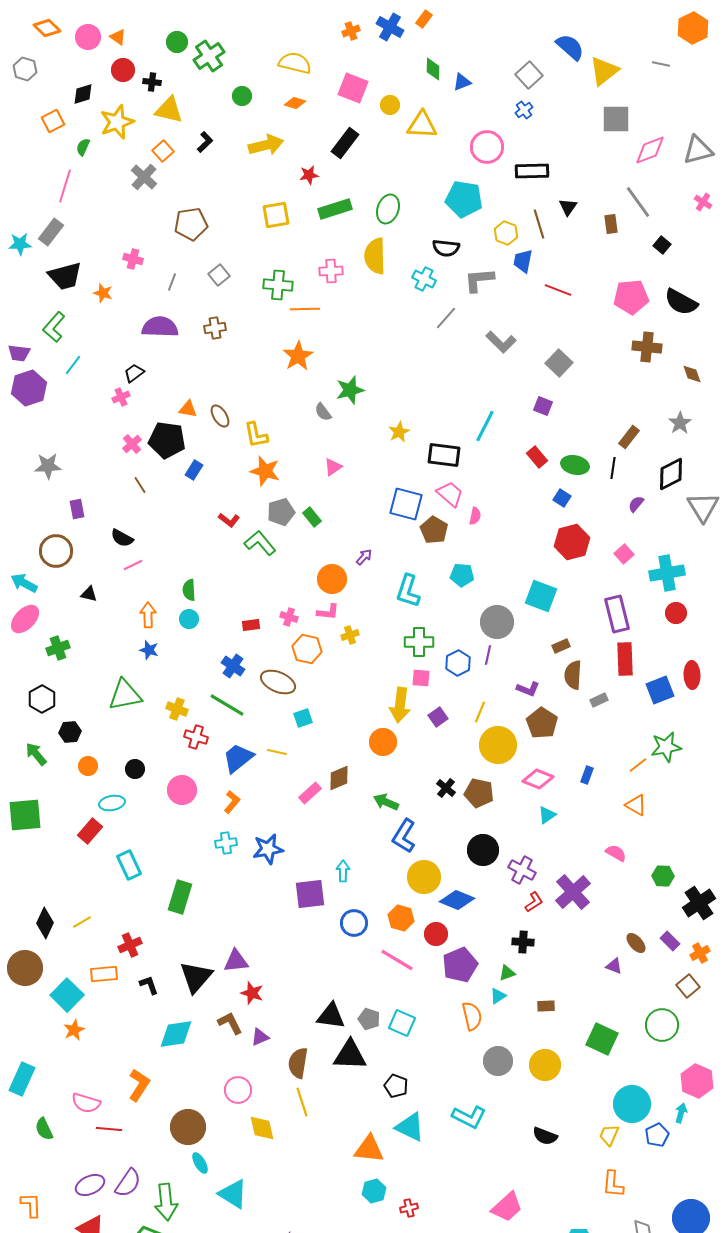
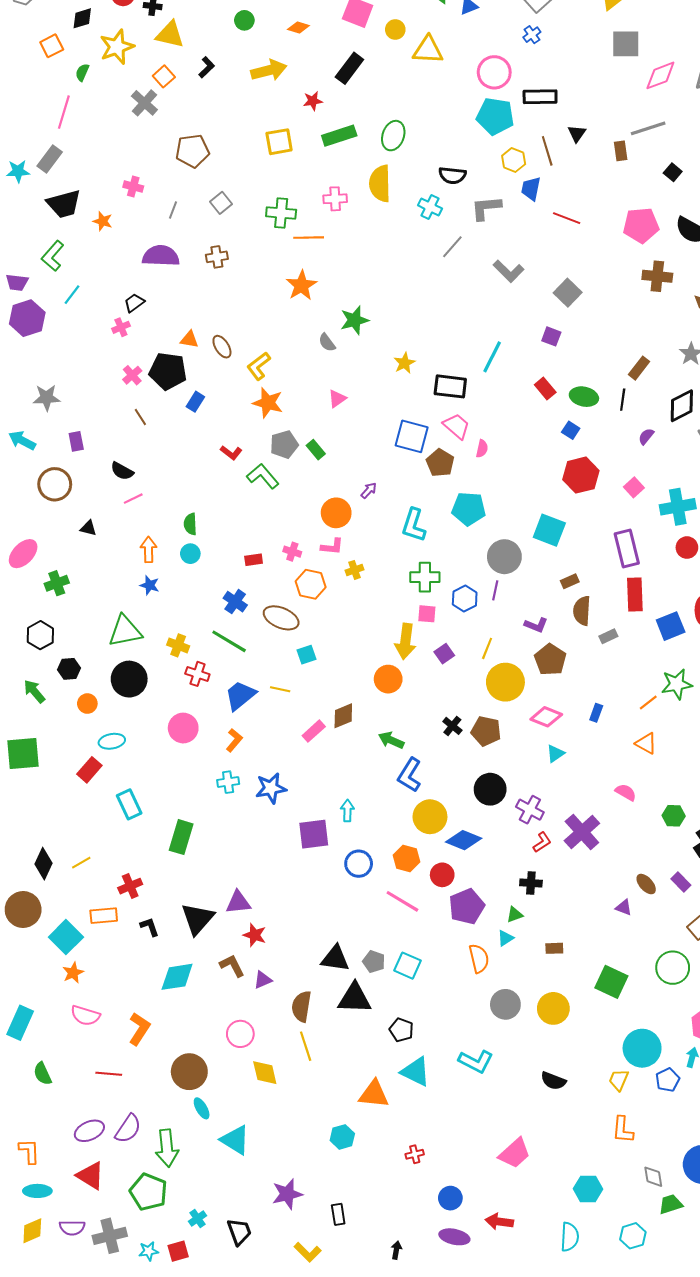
cyan pentagon: (464, 199) -> (495, 116), moved
gray line: (638, 202) -> (648, 128), turned -72
yellow L-shape: (256, 435) -> (259, 366), turned 64
cyan pentagon: (462, 575) -> (469, 509), size x1.4
cyan arrow: (24, 583) -> (22, 440), moved
black circle: (135, 769) -> (129, 679), moved, size x1.8
pink semicircle: (86, 1103) -> (85, 1016), moved
cyan hexagon: (374, 1191) -> (342, 1137), moved

